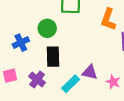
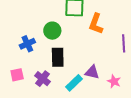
orange L-shape: (108, 19) -> (96, 24), moved

